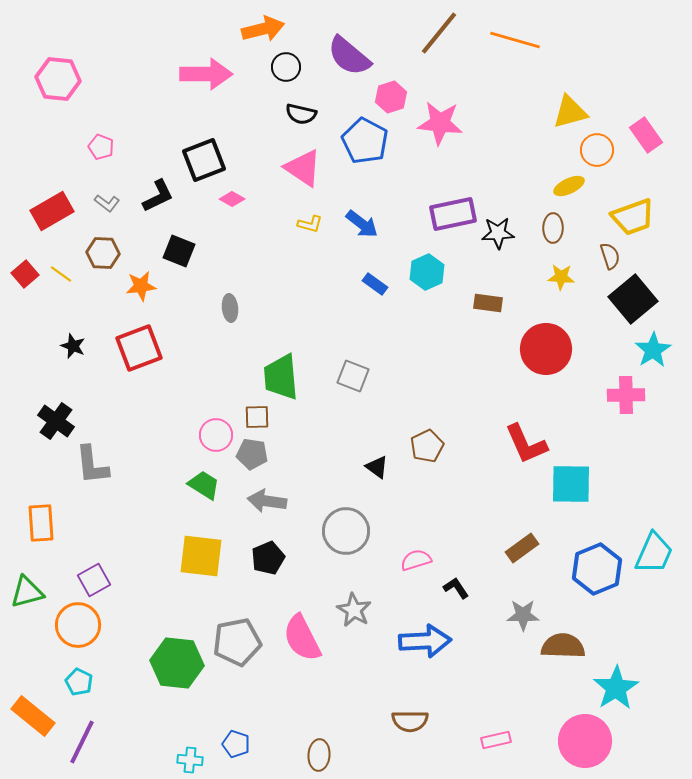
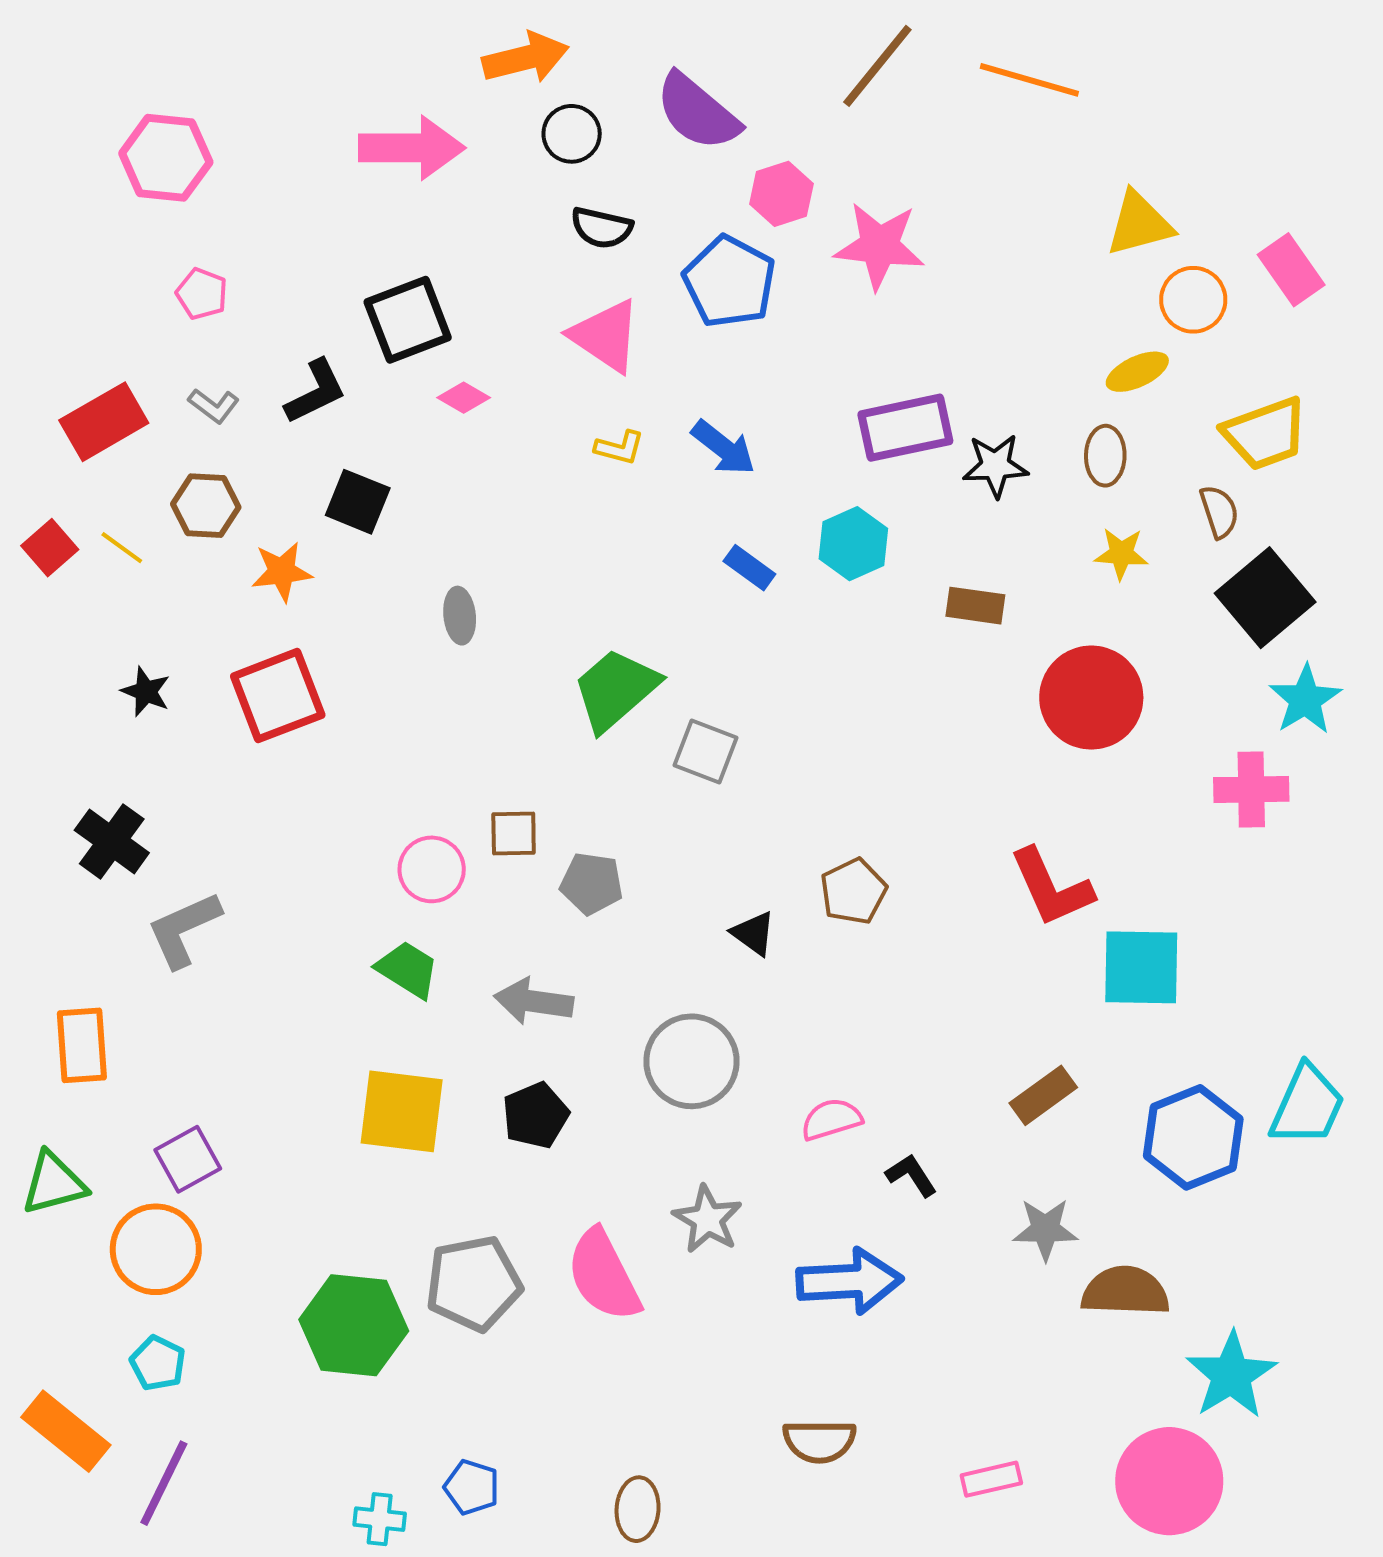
pink hexagon: (58, 79) -> (166, 158), moved
green trapezoid: (281, 377) -> (616, 690), moved, turned 54
gray pentagon: (252, 454) -> (592, 883), moved
gray L-shape: (92, 465) -> (184, 929), turned 72

